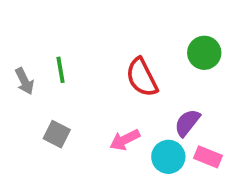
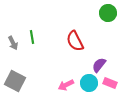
green circle: (204, 53) -> (108, 13), moved
gray square: (57, 134) -> (15, 81), moved, size x1.5
pink arrow: (125, 140) -> (66, 85), moved

